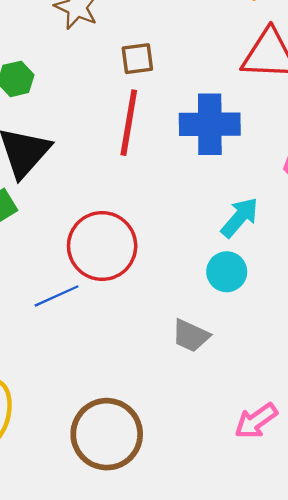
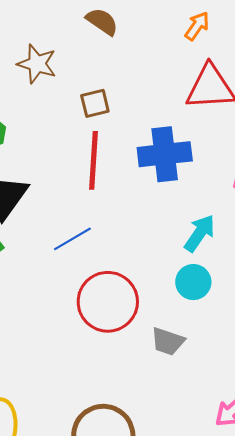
red circle: (102, 246) -> (108, 302), moved
blue line: (57, 296) -> (72, 239), moved

